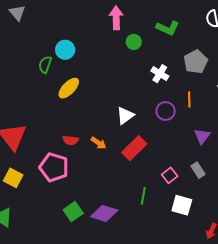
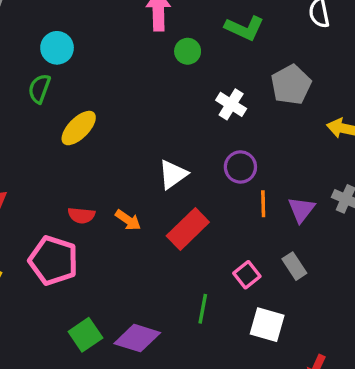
cyan circle: (65, 50) -> (57, 48), moved
orange line: (189, 99) -> (263, 204), moved

